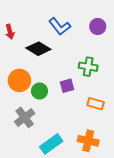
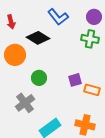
green cross: (88, 67) -> (90, 39), moved
orange circle: (19, 80) -> (15, 55), moved
purple square: (67, 86) -> (75, 80), moved

